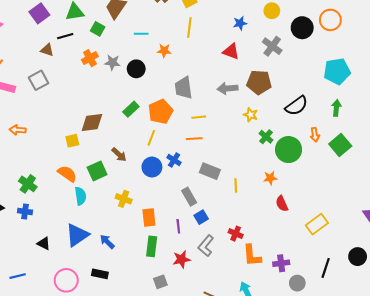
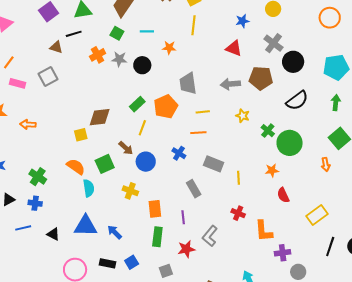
black circle: (302, 28) -> (293, 62), moved
green square: (98, 29) -> (117, 33), moved
yellow star: (251, 115) -> (243, 116), moved
orange arrow: (315, 135) -> (326, 164), moved
yellow line: (151, 138) -> (142, 128), moved
blue circle: (152, 167) -> (146, 162), moved
blue square: (201, 217) -> (132, 262), moved
red cross: (236, 234) -> (238, 213), moved
blue triangle: (77, 235) -> (85, 226), turned 35
orange L-shape: (252, 255) -> (264, 231), moved
black line: (326, 268) -> (330, 247), moved
blue line: (18, 276) -> (23, 228), moved

